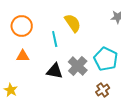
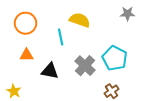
yellow semicircle: (73, 23) -> (80, 20), turned -36
black triangle: (55, 71) -> (50, 71), moved

